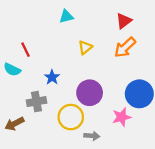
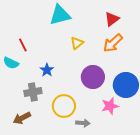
cyan triangle: (66, 16) -> (60, 15), size x1.6
purple circle: (90, 93) -> (93, 77), moved
brown arrow: (14, 124) -> (22, 118), moved

